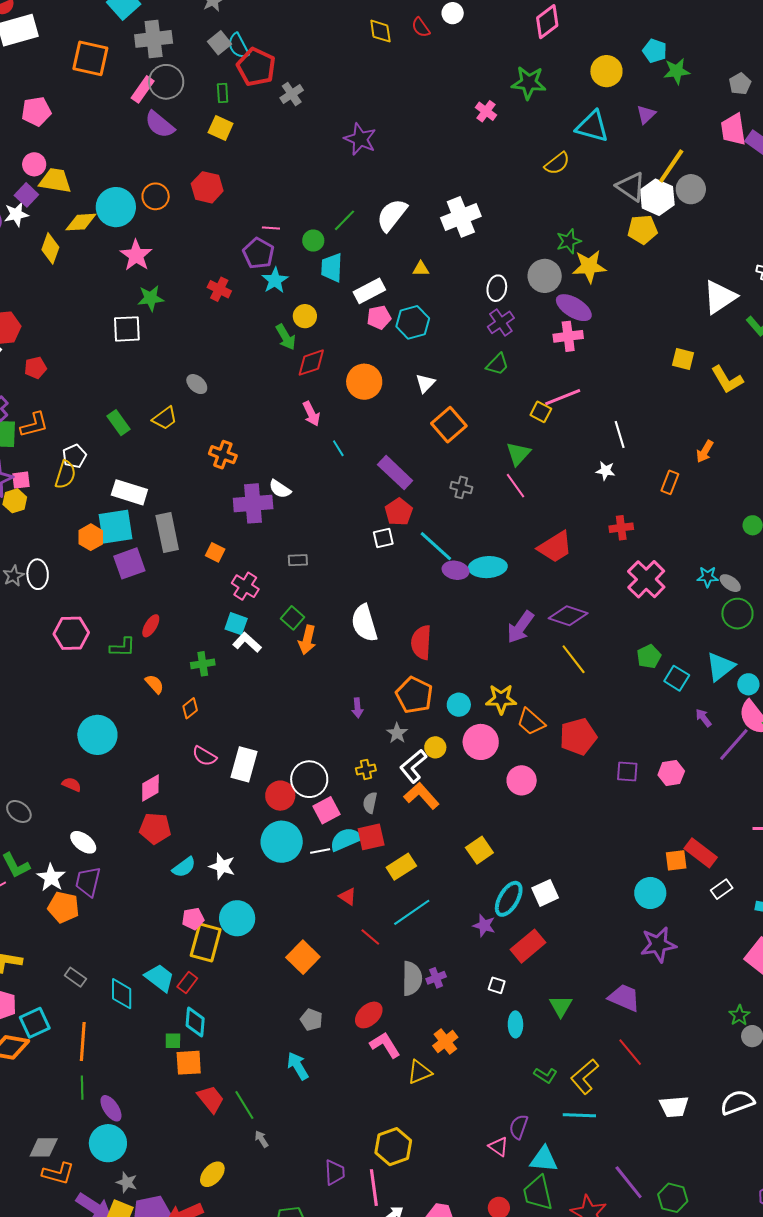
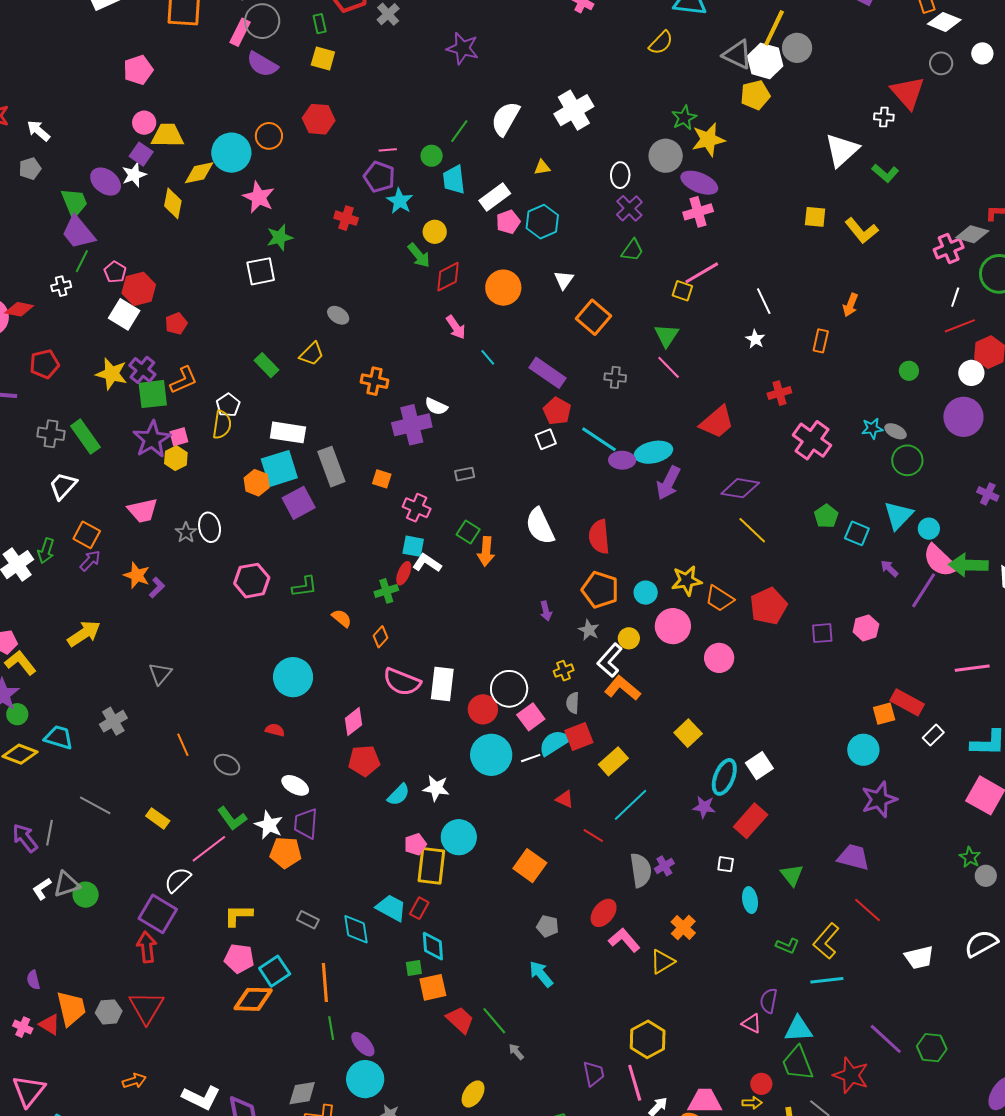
white star: (605, 471) -> (755, 339), turned 30
red ellipse: (151, 626) -> (404, 573), moved
purple arrow: (520, 627) -> (668, 483), moved
pink semicircle: (204, 756) -> (402, 682), size x1.5

